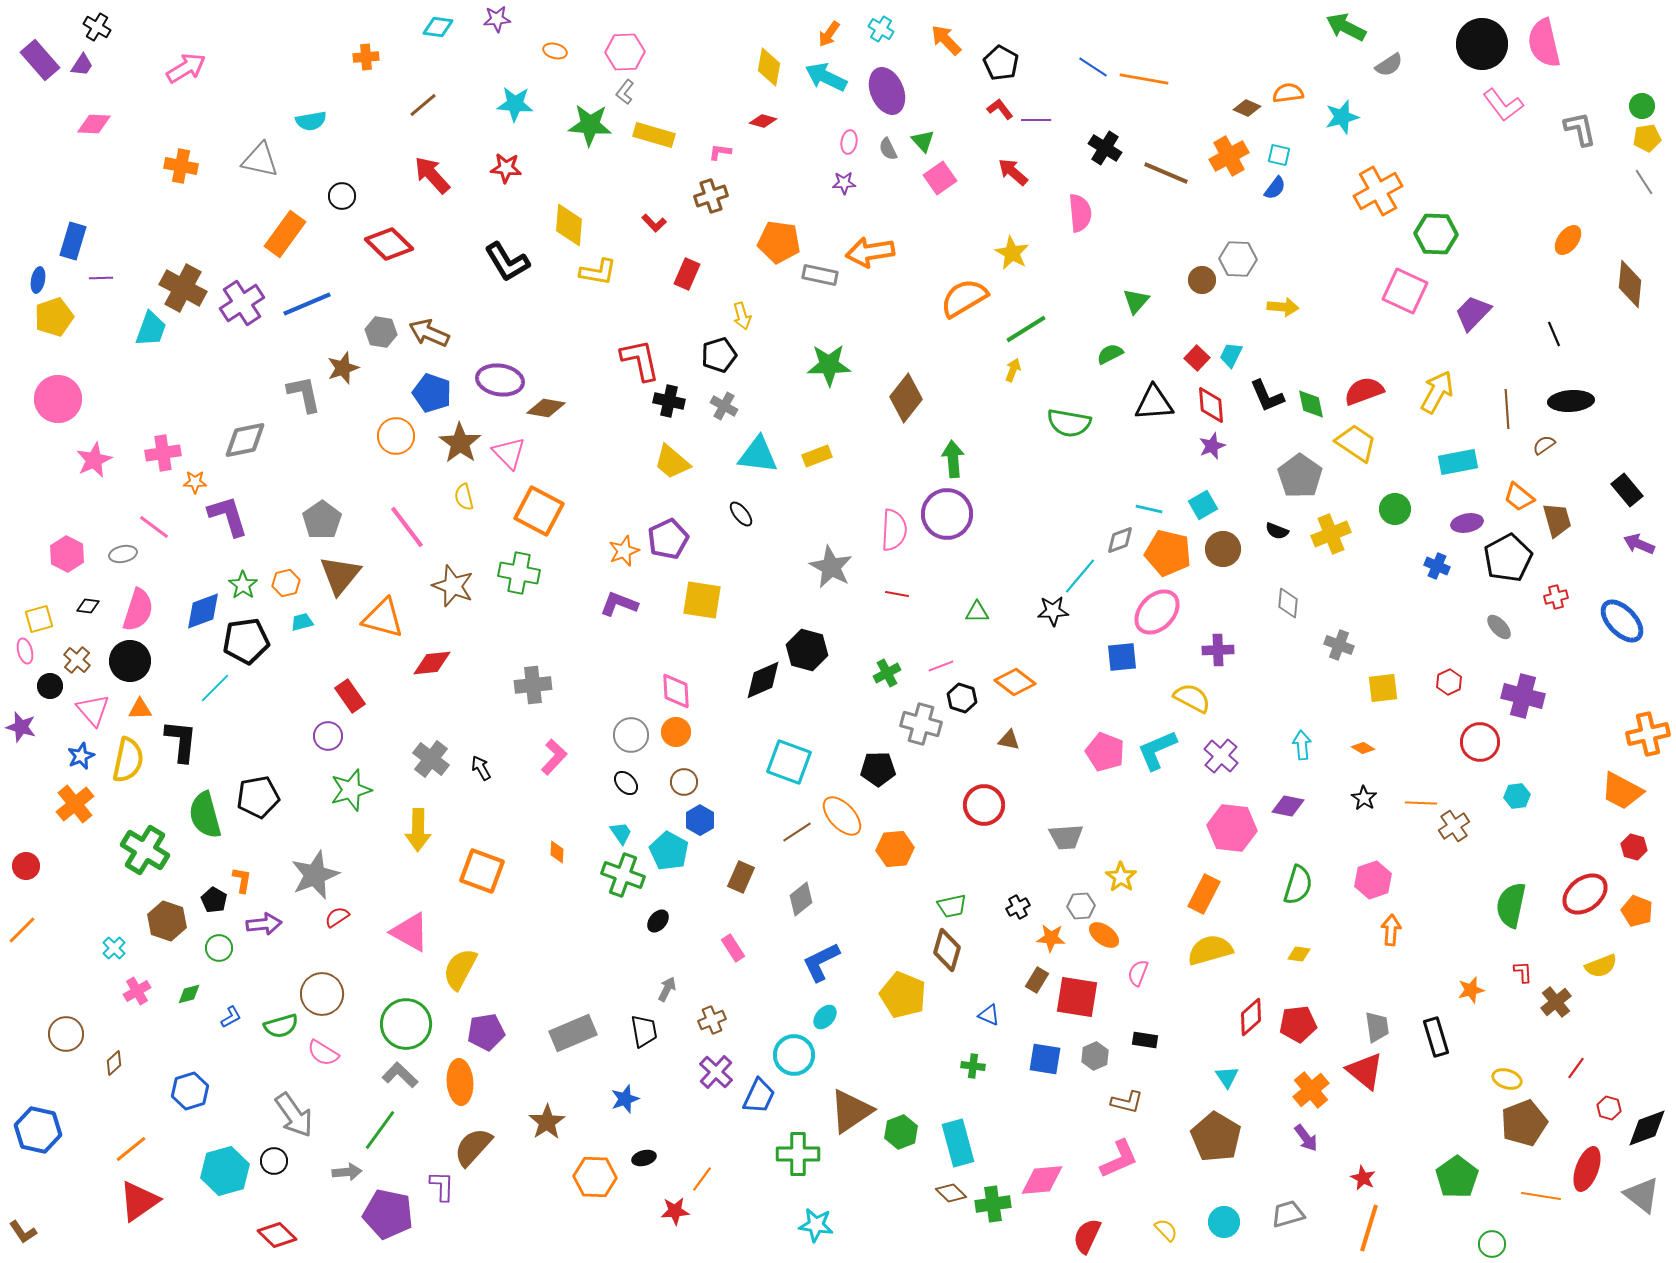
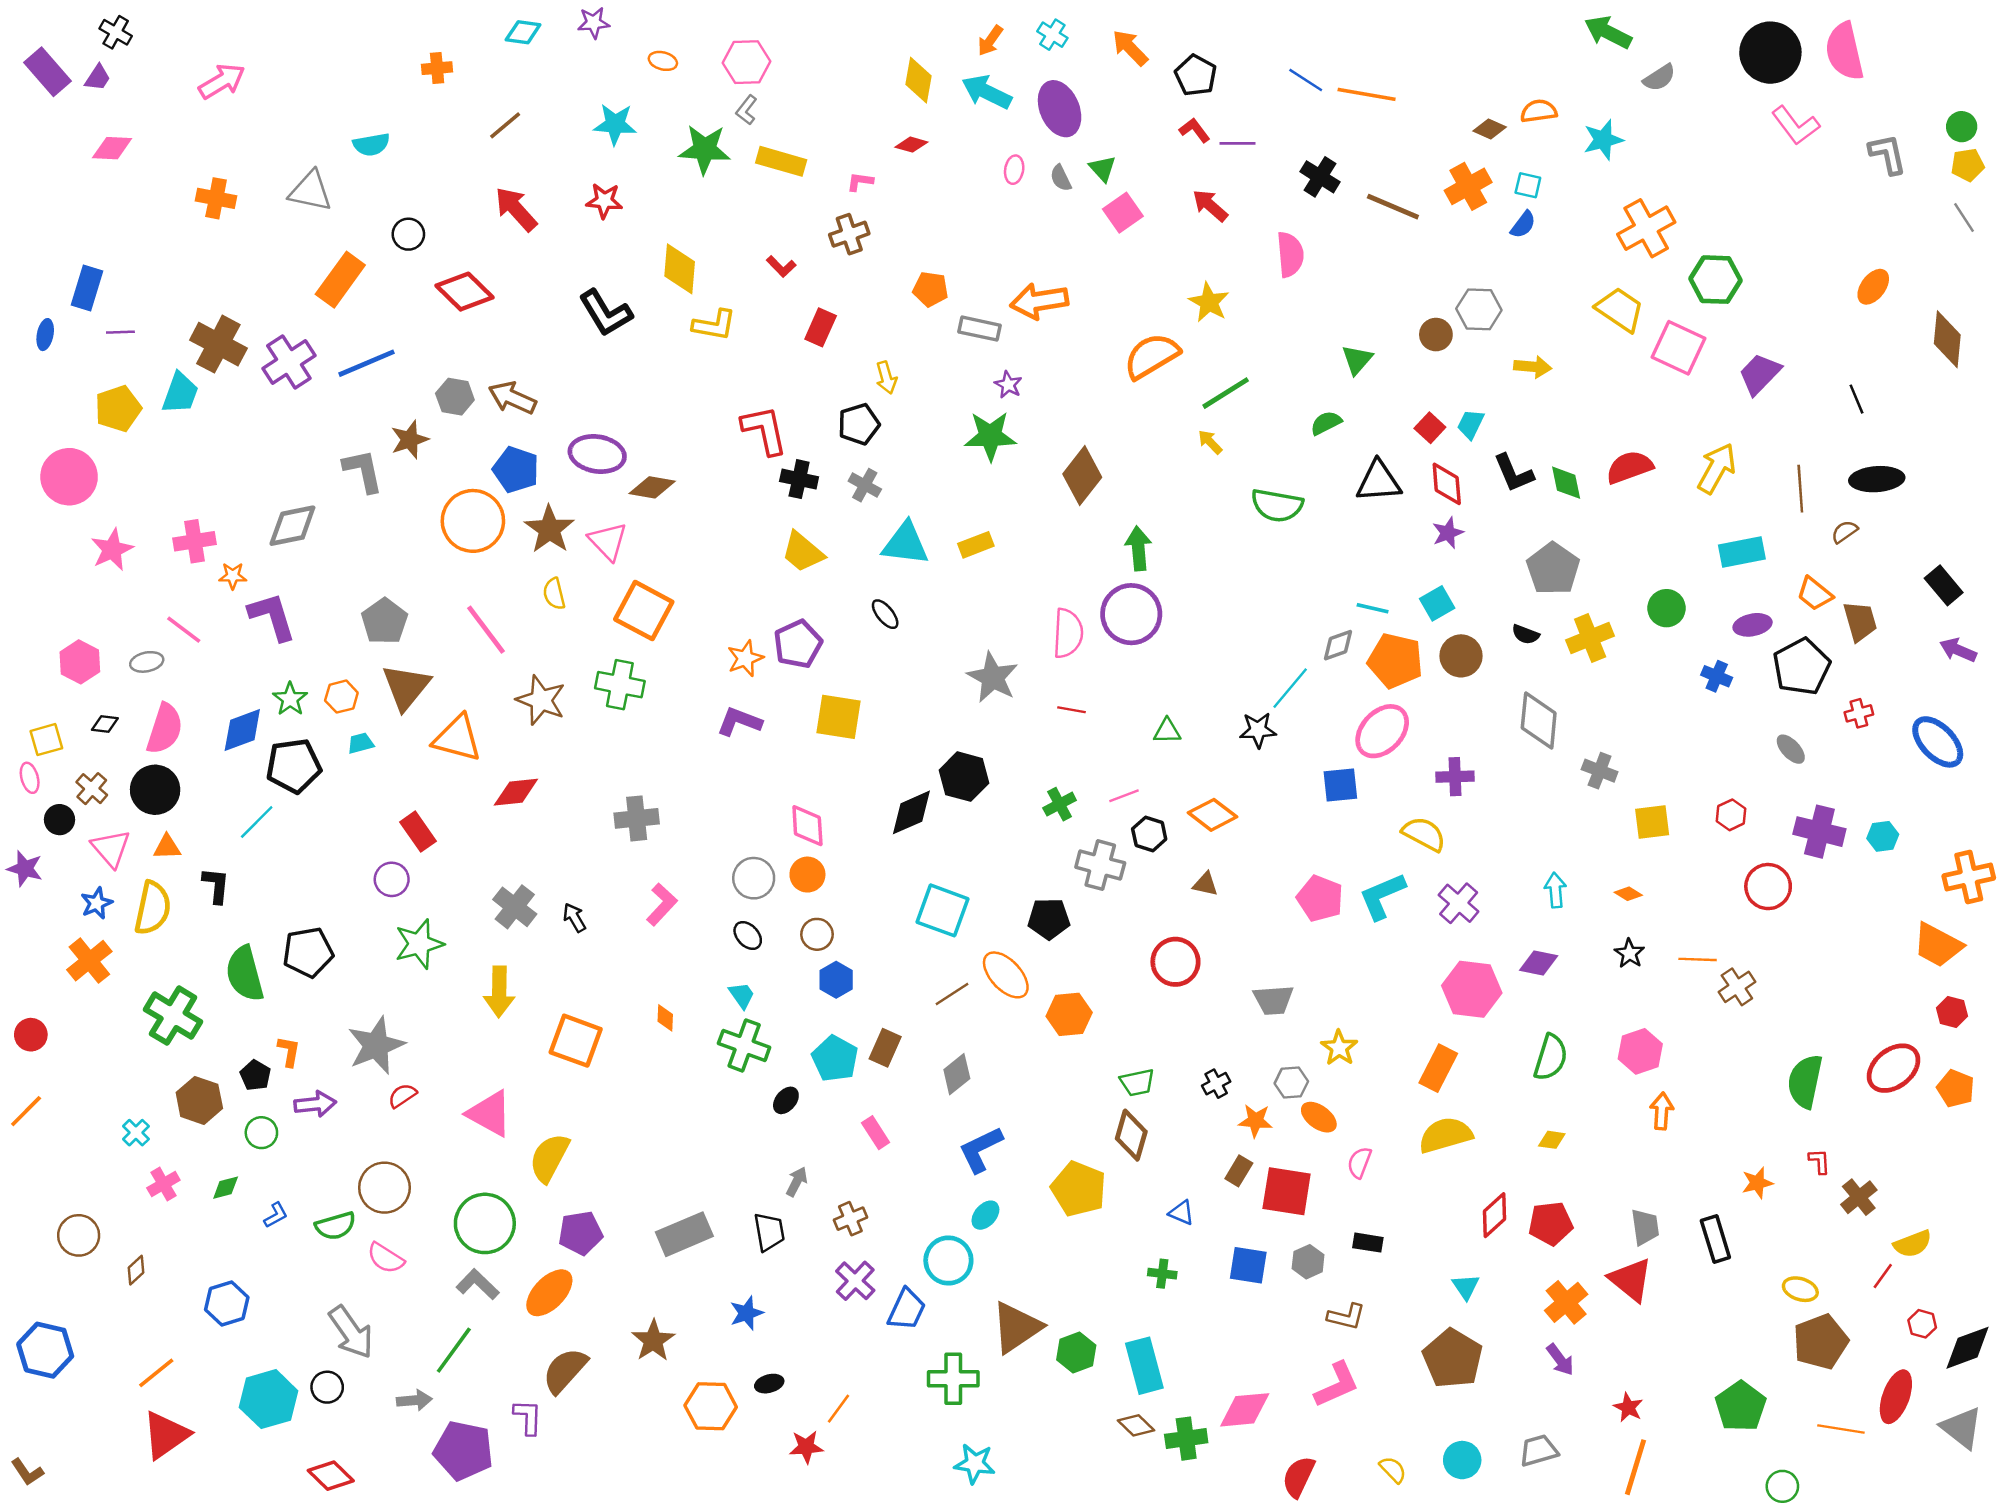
purple star: (844, 183) -> (1008, 385), moved, turned 30
orange pentagon: (779, 242) -> (931, 289), size x0.7
yellow pentagon: (54, 317) -> (118, 409), moved
yellow arrow: (1013, 370) -> (1210, 442), turned -65
orange circle: (396, 436) -> (473, 521), size x1.4
yellow trapezoid: (1356, 443) -> (1620, 309), moved
gray diamond: (1288, 603) -> (1539, 720), size x1.6
black L-shape: (181, 741) -> (216, 885), size x0.7
cyan hexagon: (1517, 796) -> (1883, 836), moved
cyan pentagon: (669, 851) -> (835, 1059), moved
yellow semicircle: (1601, 966) -> (1913, 1244), moved
orange ellipse: (460, 1082) -> (549, 1293), turned 48

